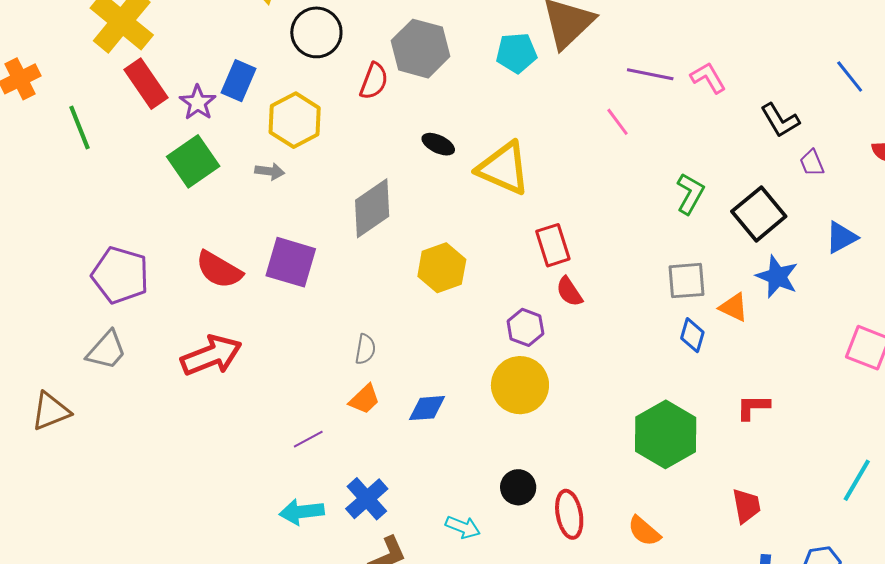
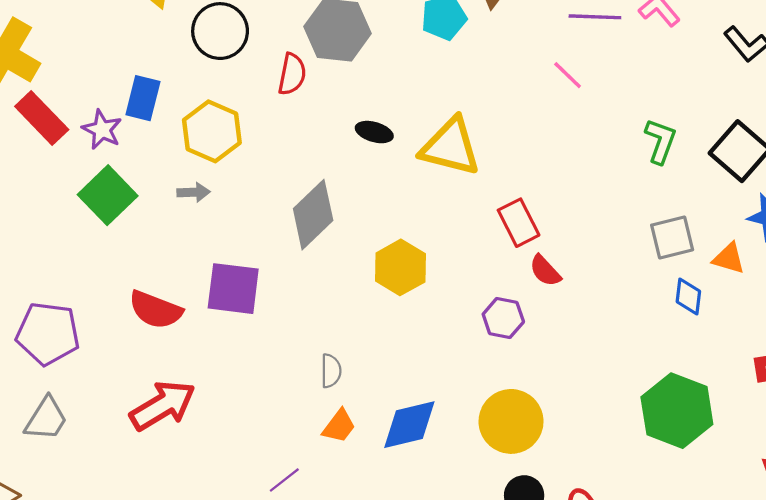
yellow circle: (520, 385) -> (511, 421), moved
blue diamond: (427, 408) -> (409, 425), size x1.4

